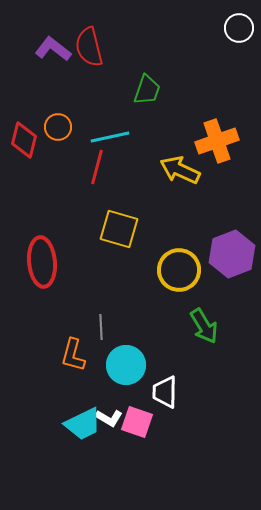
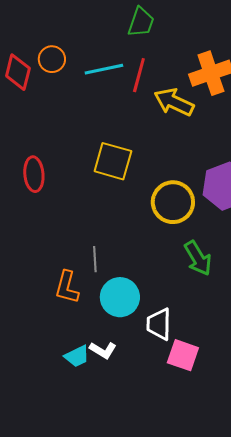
red line: (97, 167) -> (139, 75), moved
red ellipse: (42, 262) -> (34, 174), moved, size x0.7
pink square: (137, 422) -> (183, 355), moved
cyan trapezoid: (83, 424) -> (77, 356), size x0.7

